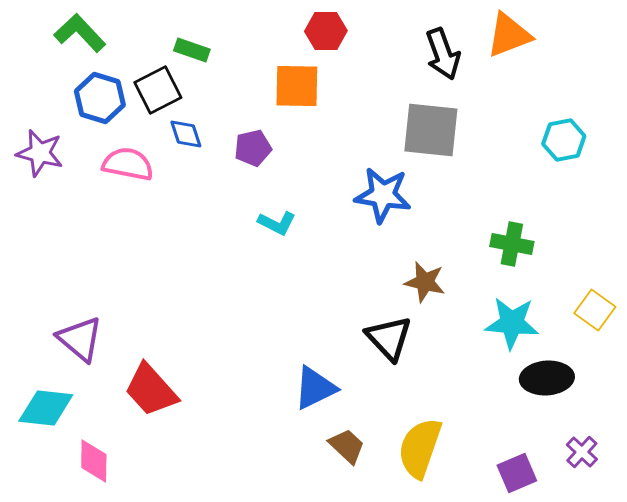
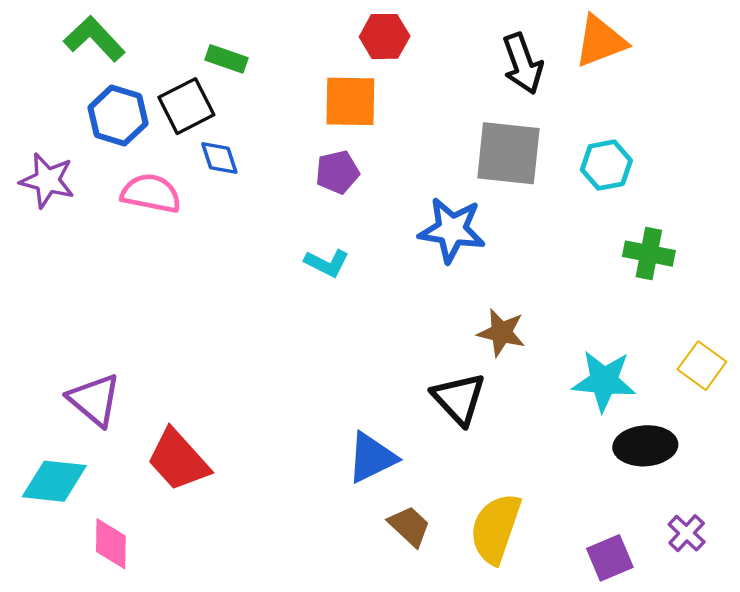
cyan hexagon: (564, 140) -> (606, 165), moved
purple pentagon: (253, 148) -> (337, 172), moved
green cross: (512, 244) -> (649, 254), moved

